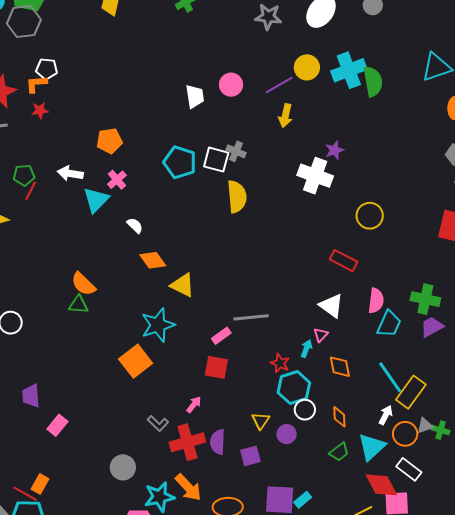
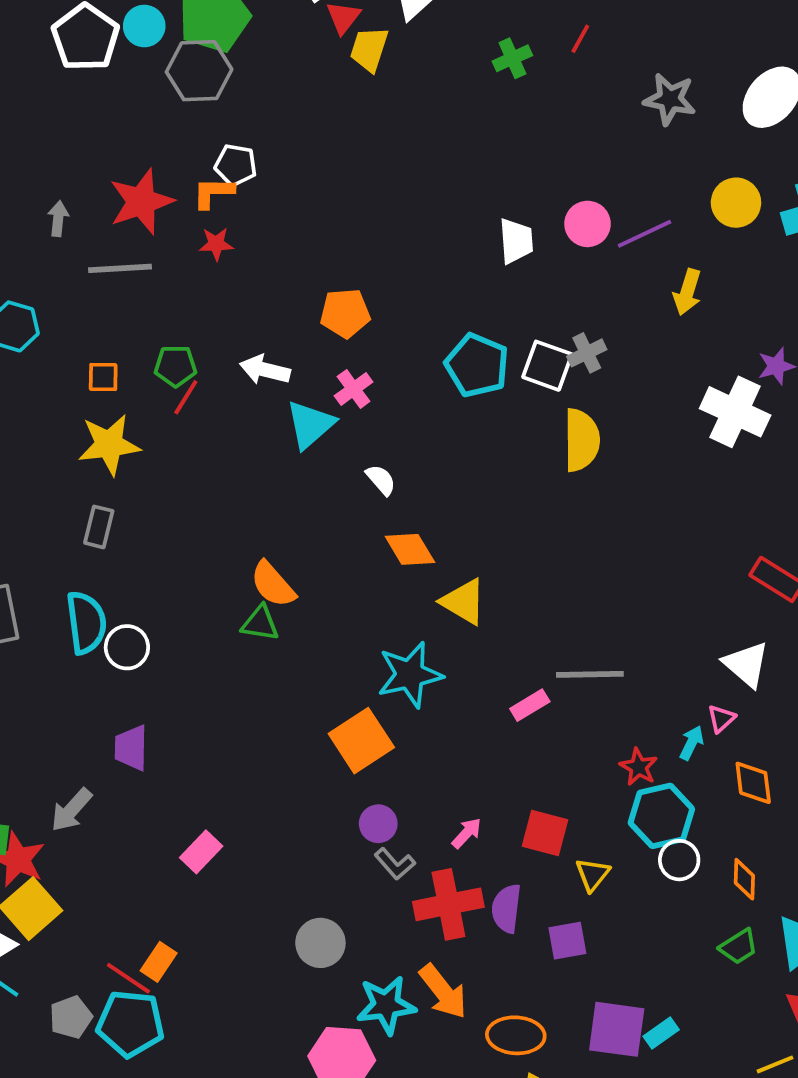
purple line: (279, 85) -> (645, 234), moved
gray cross: (236, 151) -> (587, 353), turned 36
red square: (216, 367) -> (545, 833), moved
purple trapezoid: (31, 396) -> (131, 748), moved
purple circle: (287, 434) -> (378, 824), moved

